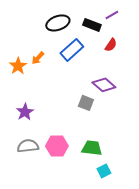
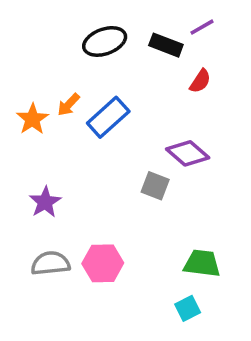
blue rectangle: (72, 50) -> (108, 117), moved
green trapezoid: (92, 148) -> (202, 263), moved

